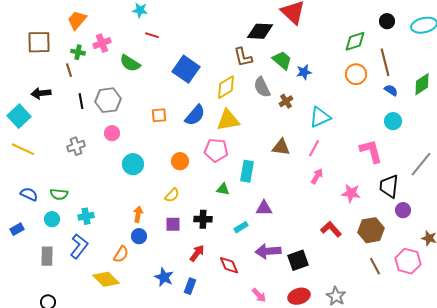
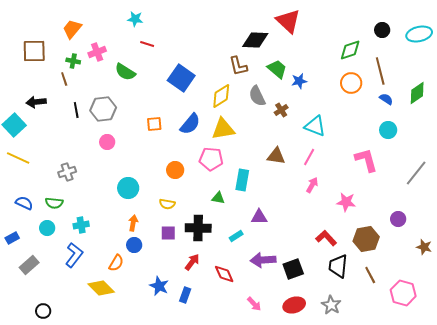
cyan triangle: (320, 117) -> (315, 126), turned 45
gray cross: (76, 146) -> (67, 172), moved
cyan circle: (133, 164) -> (128, 188), moved
black trapezoid: (389, 186) -> (338, 266), moved
yellow semicircle: (172, 195) -> (167, 204), turned 56
black cross: (203, 219) -> (198, 228), size x1.4
gray rectangle: (47, 256) -> (29, 265), moved, turned 48
pink hexagon: (408, 261) -> (403, 293), moved

